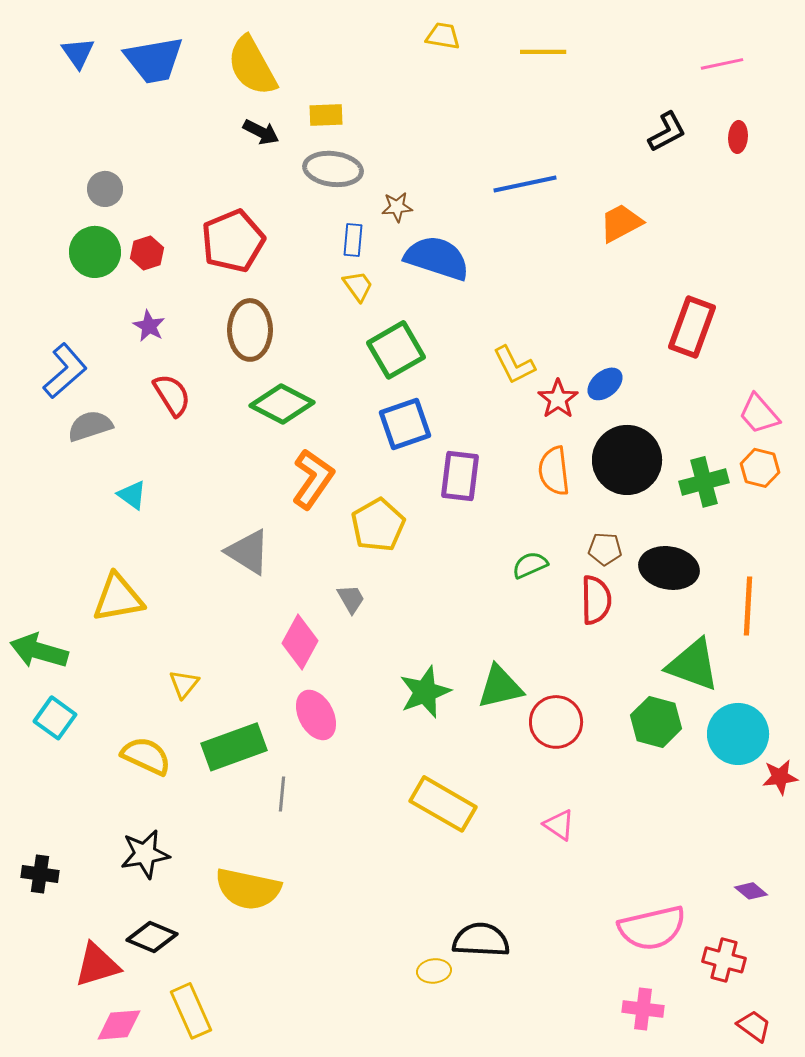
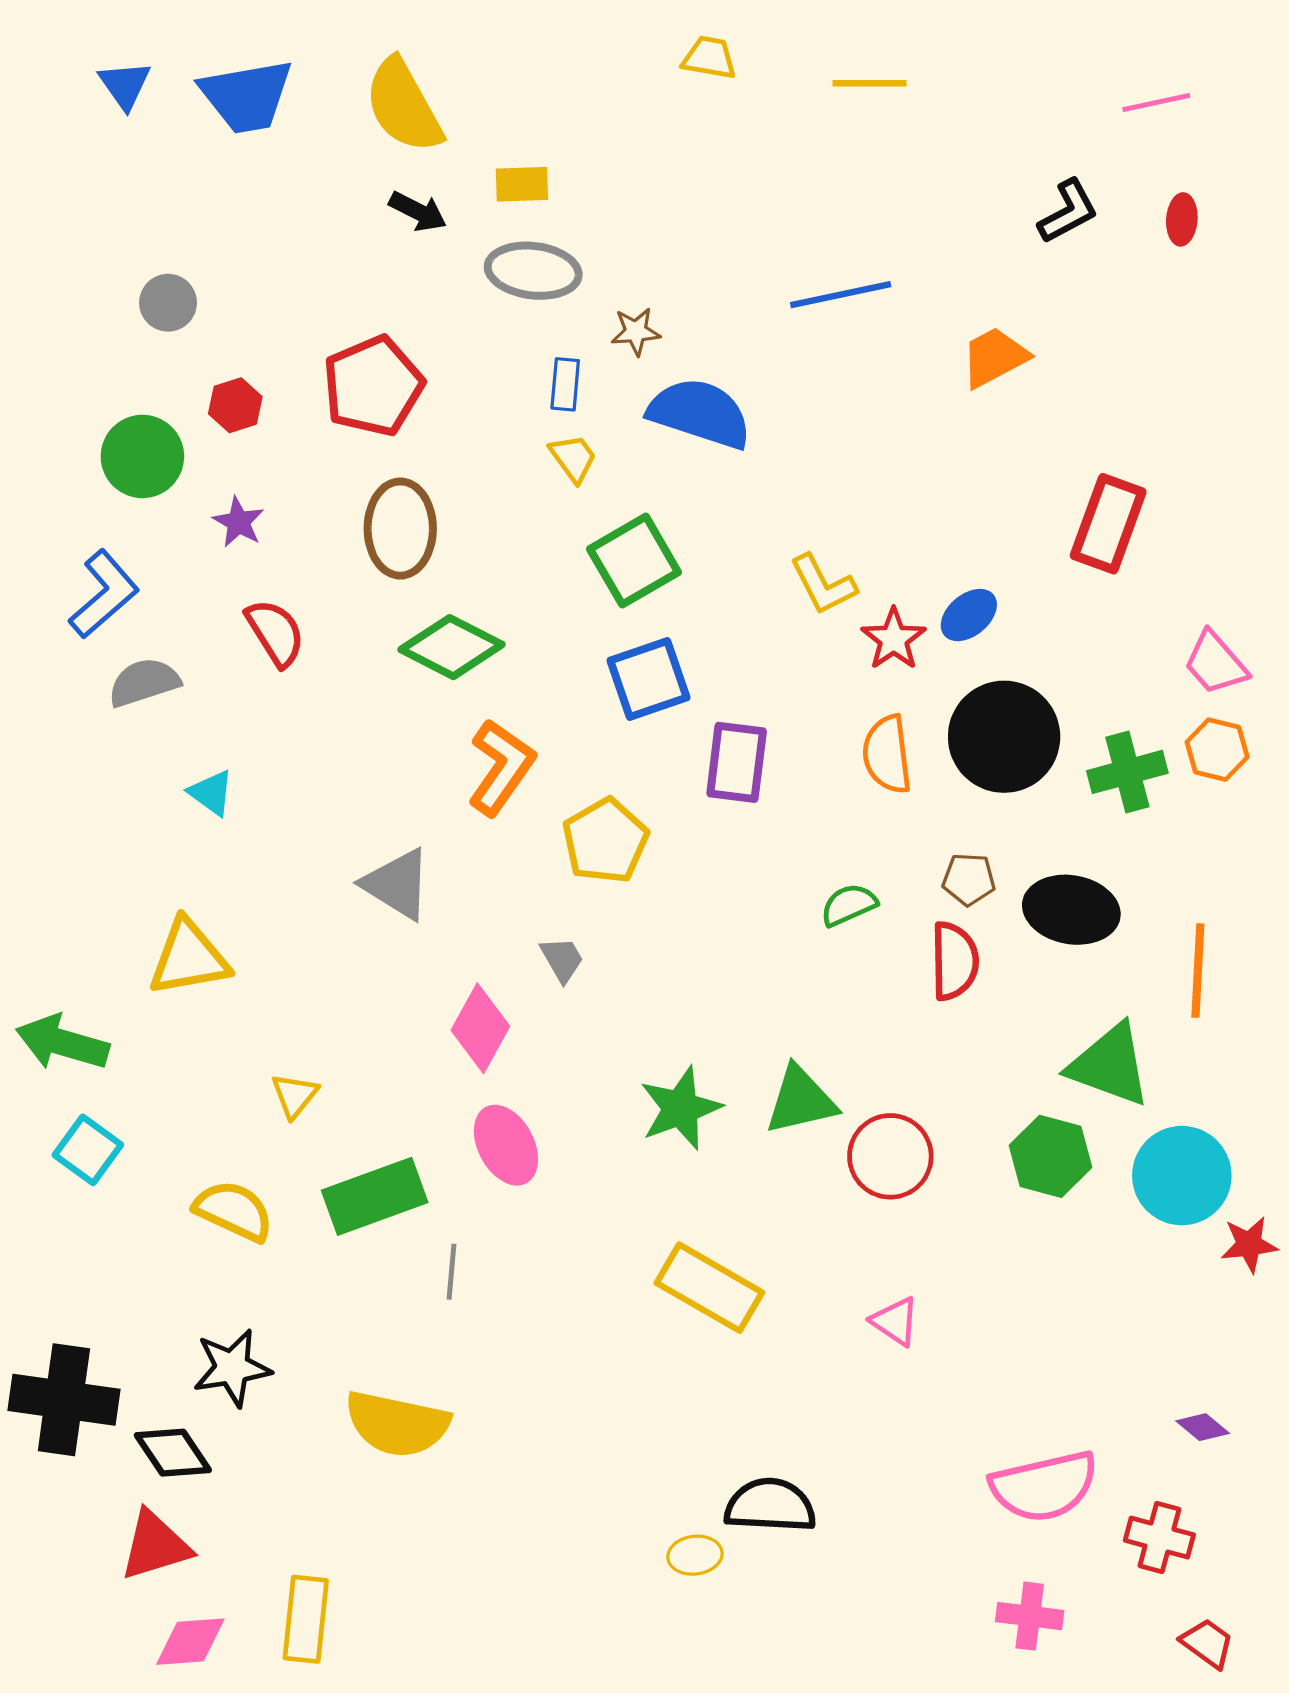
green circle: (95, 252) -> (142, 456), moved
black cross: (40, 874) -> (64, 1400), size x1.8
black diamond: (152, 937) -> (173, 1453), moved, turned 33
yellow rectangle: (191, 1011) -> (306, 1619), turned 30

